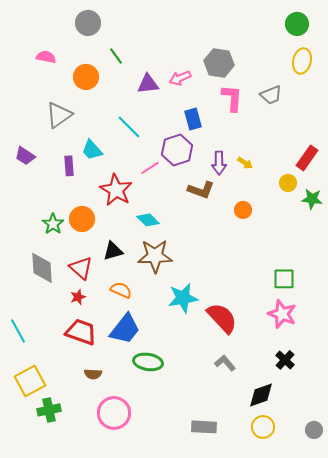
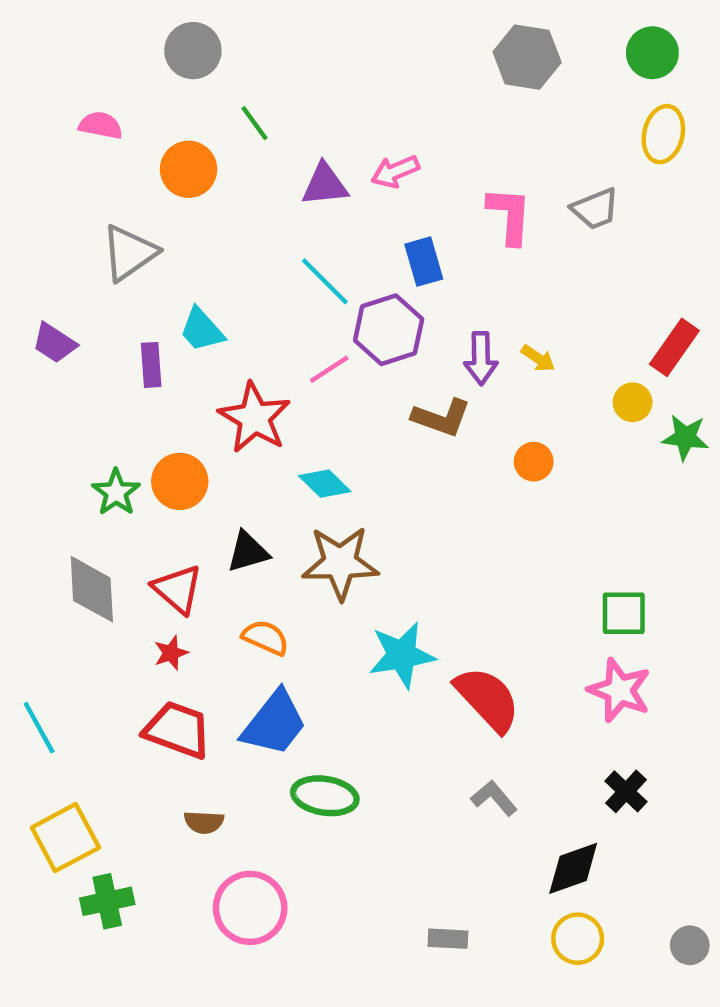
gray hexagon: (219, 63) -> (527, 57), moved
cyan line: (129, 127) -> (325, 281), moved
gray rectangle: (204, 427) -> (448, 939), size x0.7

